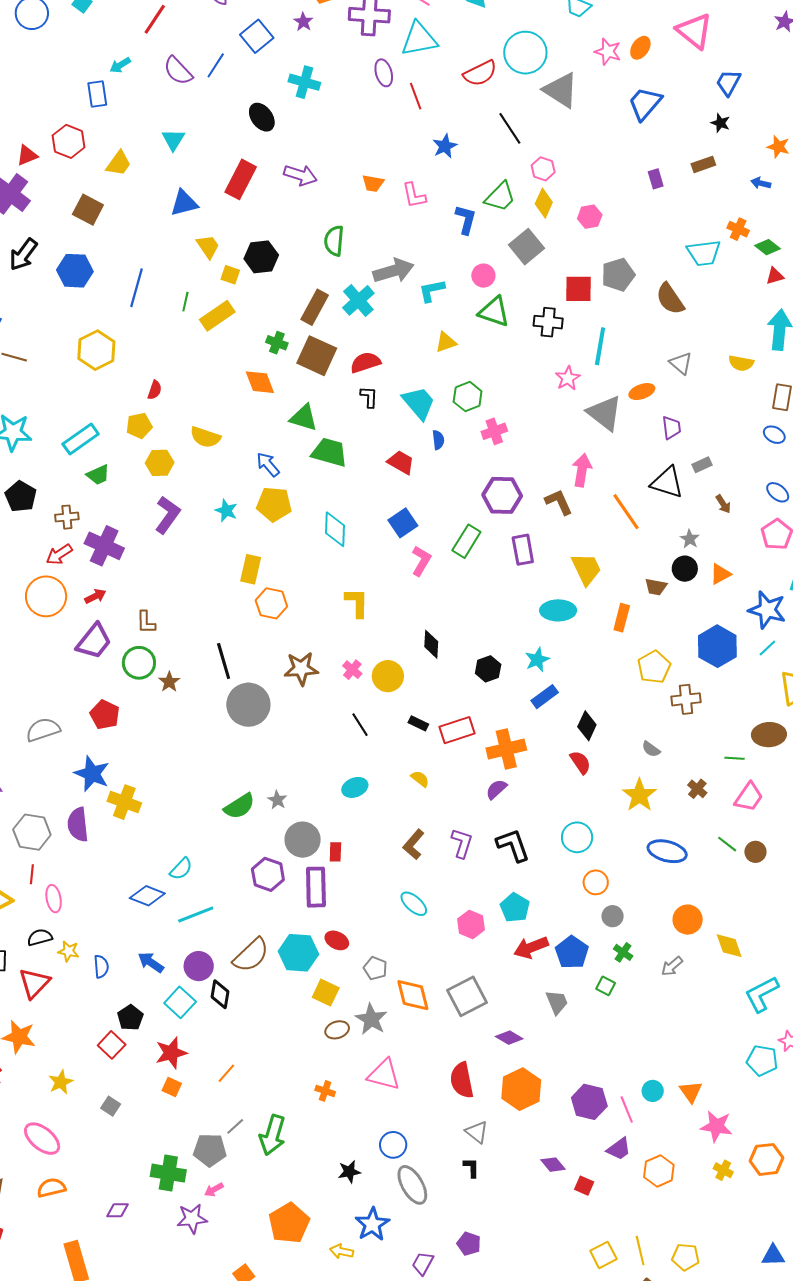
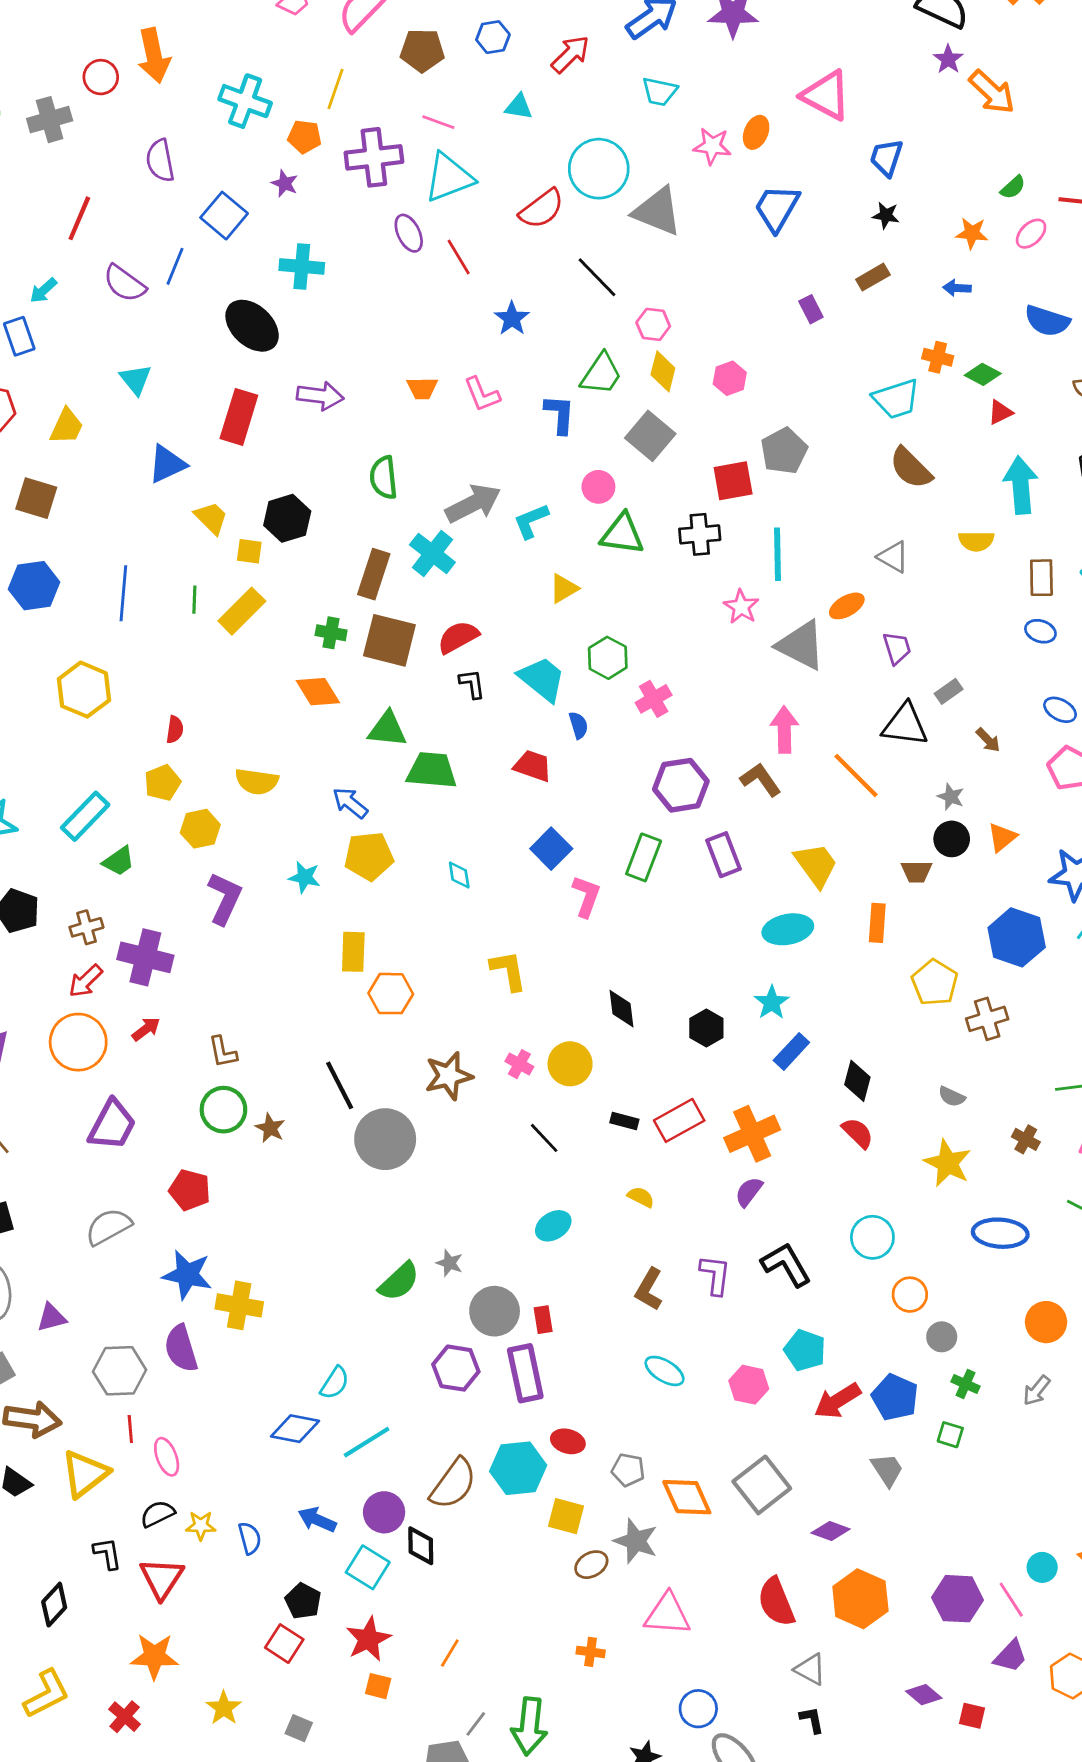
black ellipse: (262, 117) -> (252, 326), size x1.4
brown semicircle: (670, 299) -> (911, 468), moved
cyan diamond: (335, 529) -> (459, 875), size x0.6
purple trapezoid: (94, 641) -> (112, 1125), moved

